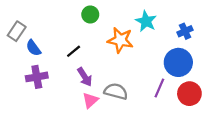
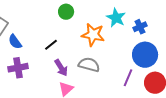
blue cross: (185, 31) -> (140, 27), moved
gray semicircle: (116, 91) -> (89, 65), moved

